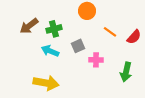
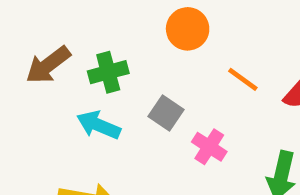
gray square: (78, 46) -> (166, 113), turned -32
pink cross: (96, 60) -> (209, 147), turned 32

